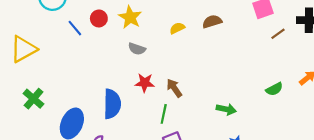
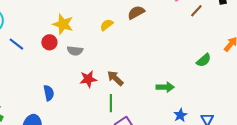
red circle: (99, 18) -> (49, 42), moved
blue semicircle: (112, 104) -> (49, 93), moved, size x0.6

